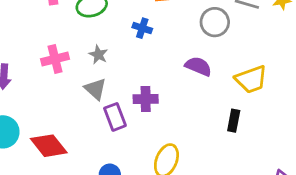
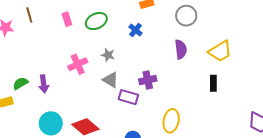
blue cross: (142, 28) -> (135, 30), turned 32
purple semicircle: (198, 66) -> (181, 49), turned 72
purple rectangle: (115, 117) -> (128, 97), turned -42

